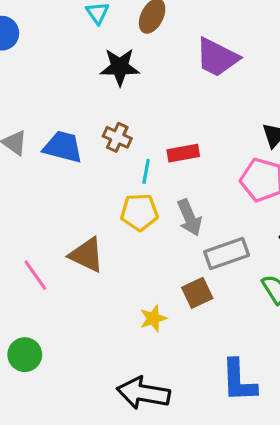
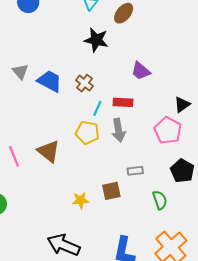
purple trapezoid: (217, 58) -> (141, 71), moved, size x0.7
gray arrow: (189, 218) -> (119, 130), moved
gray rectangle: (227, 254) -> (135, 171), size x0.6

